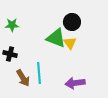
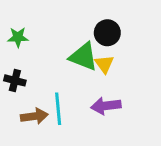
brown arrow: (23, 78) -> (34, 116), turned -66
purple arrow: (75, 83) -> (106, 106), moved

